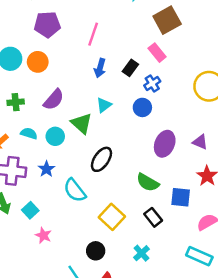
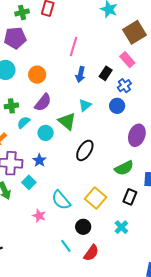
purple pentagon: (47, 24) -> (15, 38), moved
orange circle: (38, 62) -> (37, 75), moved
cyan semicircle: (29, 133) -> (24, 122), moved, turned -56
green semicircle: (148, 182) -> (124, 168), turned -54
cyan semicircle: (75, 190) -> (61, 200), moved
cyan square: (30, 210) -> (29, 182), moved
black rectangle: (153, 217) -> (130, 197), turned 63

